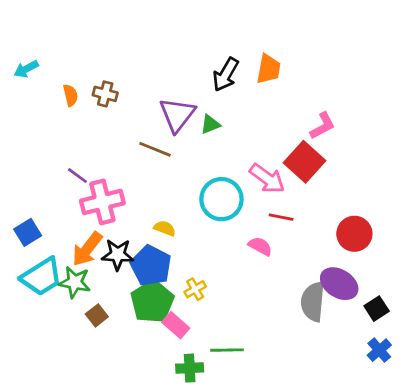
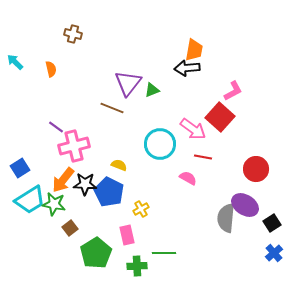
cyan arrow: (26, 69) -> (15, 62), moved, turned 72
black arrow: (226, 75) -> (187, 68), moved, turned 55
brown cross: (105, 94) -> (73, 34), moved
green pentagon: (152, 302) -> (96, 253), moved
pink rectangle: (176, 325) -> (127, 235), turned 36

